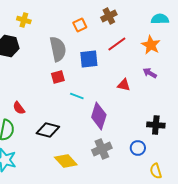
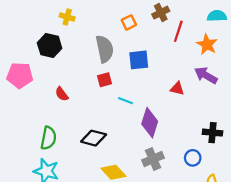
red line: (117, 44) -> (178, 31), moved, turned -36
purple arrow: (150, 73) -> (206, 75), size x1.5
red semicircle: (19, 108) -> (62, 94), moved

